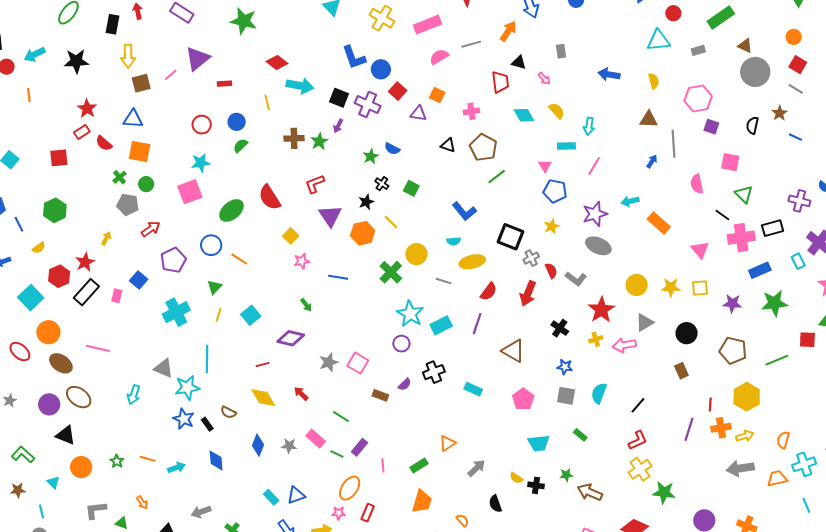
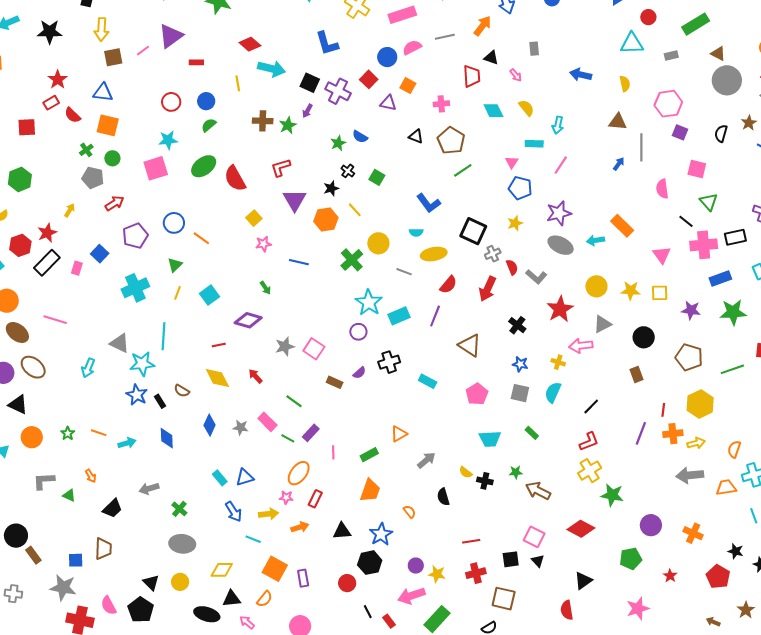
blue circle: (381, 69) -> (387, 57), moved
cyan arrow: (630, 201) -> (595, 240), moved
green ellipse: (231, 210) -> (204, 166), moved
yellow cross: (596, 339) -> (558, 362), moved, turned 32

